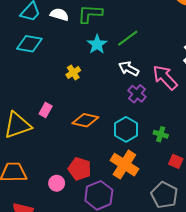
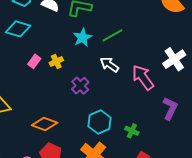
purple cross: (137, 94) -> (80, 86), moved
pink rectangle: (46, 110) -> (34, 61), moved
orange diamond: (85, 120) -> (45, 124), moved

